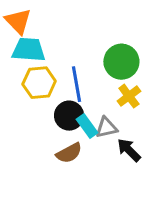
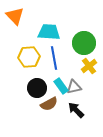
cyan trapezoid: (29, 50) -> (49, 32), moved
black circle: (69, 116) -> (37, 88), moved
black arrow: (129, 150) -> (76, 110), moved

